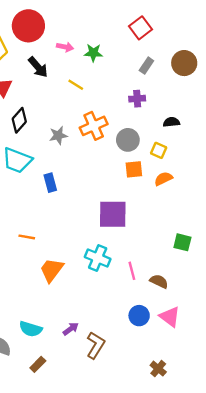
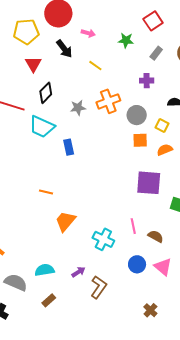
green star: (93, 53) -> (126, 40), moved
purple square: (113, 214) -> (149, 183), moved
cyan cross: (98, 258) -> (103, 239), moved
cyan semicircle: (31, 329) -> (45, 270), turned 150

